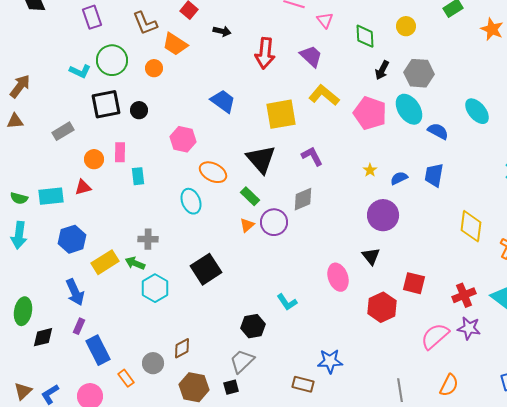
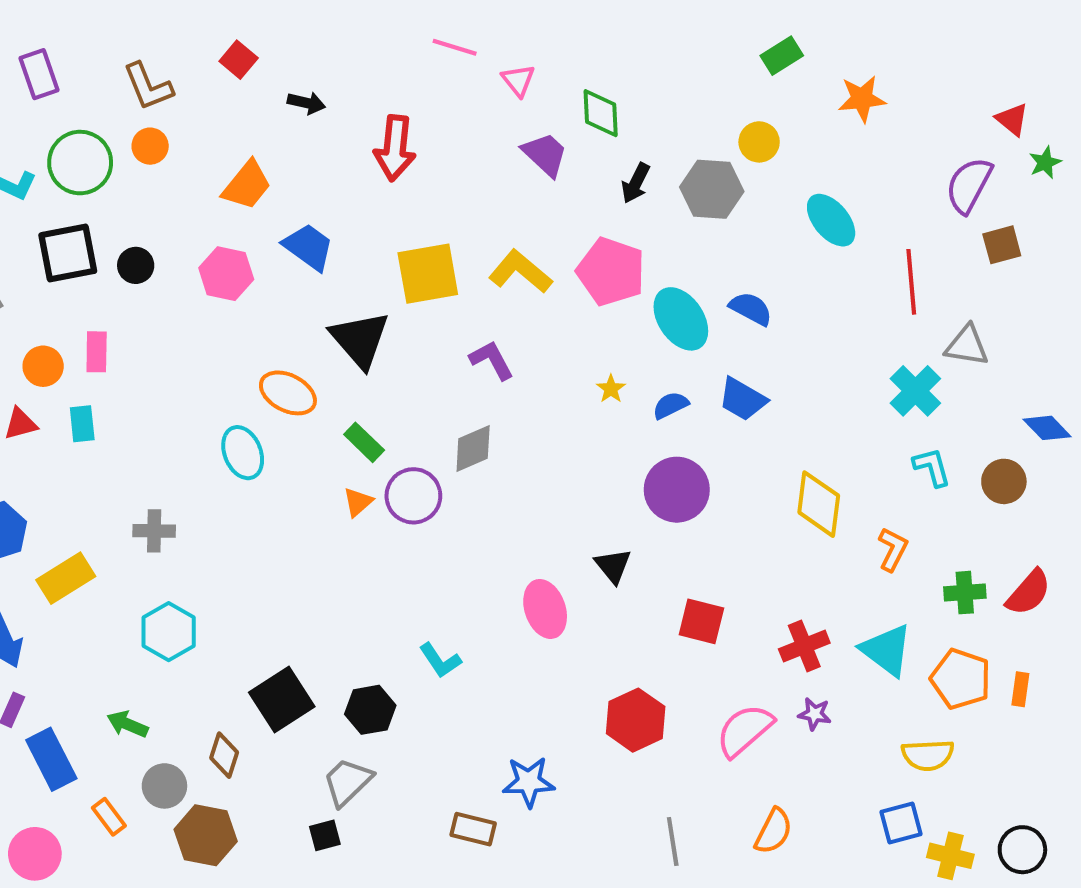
yellow circle: (406, 26) -> (759, 142), moved
orange star: (492, 29) -> (862, 99), turned -30
orange trapezoid: (175, 44) -> (247, 185), moved, turned -84
purple trapezoid: (311, 56) -> (545, 154), moved
orange circle: (154, 68) -> (150, 146), moved
yellow L-shape: (324, 95) -> (520, 272), moved
cyan ellipse: (409, 109) -> (681, 319), moved
cyan ellipse: (477, 111) -> (831, 220), moved
pink hexagon: (183, 139) -> (226, 274), moved
black triangle: (261, 159) -> (360, 339), moved
blue trapezoid: (434, 175) -> (743, 399), turned -70
cyan rectangle: (138, 176) -> (82, 424), moved
purple circle: (383, 215) -> (677, 490), moved
green arrow: (135, 263) -> (127, 724), moved
black square: (206, 269) -> (282, 700), moved
red hexagon: (382, 307) -> (636, 720), moved
purple star: (469, 328) -> (815, 714), size x0.7
brown diamond: (182, 348) -> (224, 755), turned -45
brown hexagon: (194, 387) -> (206, 835), moved

